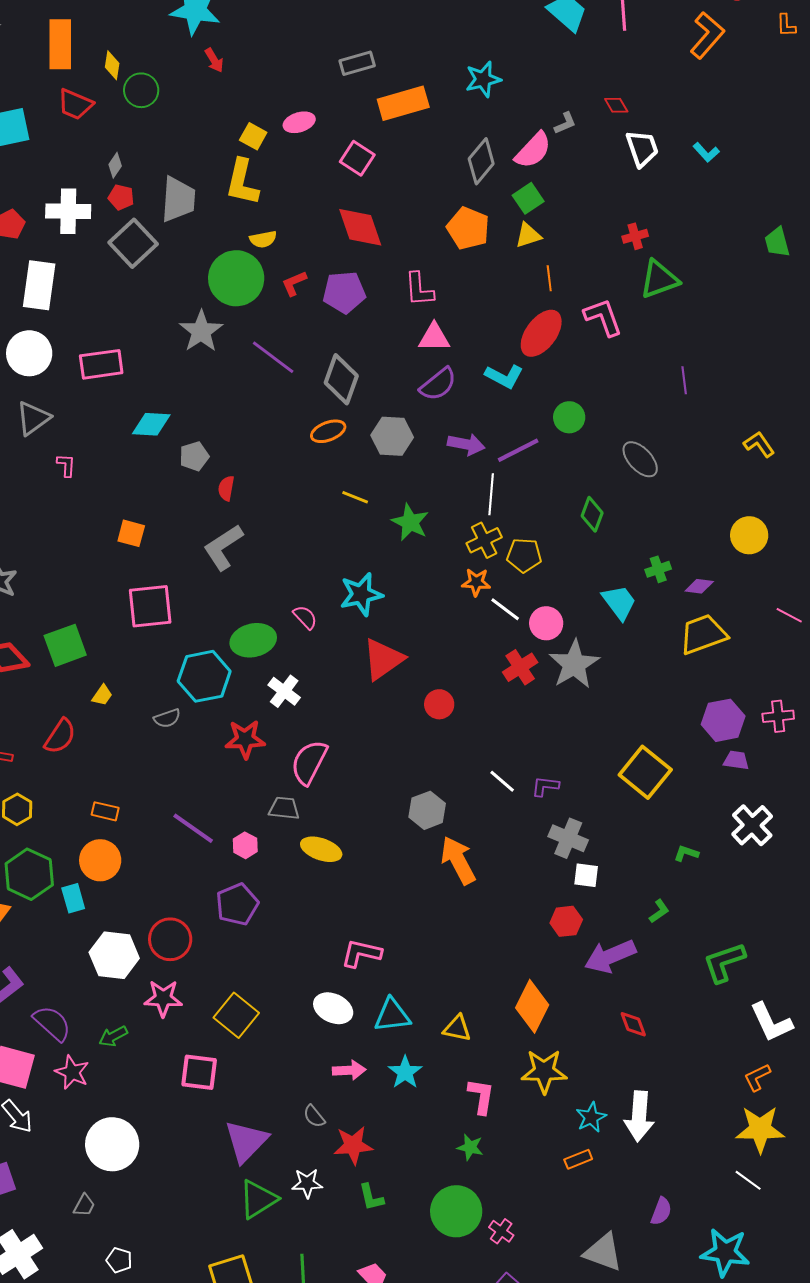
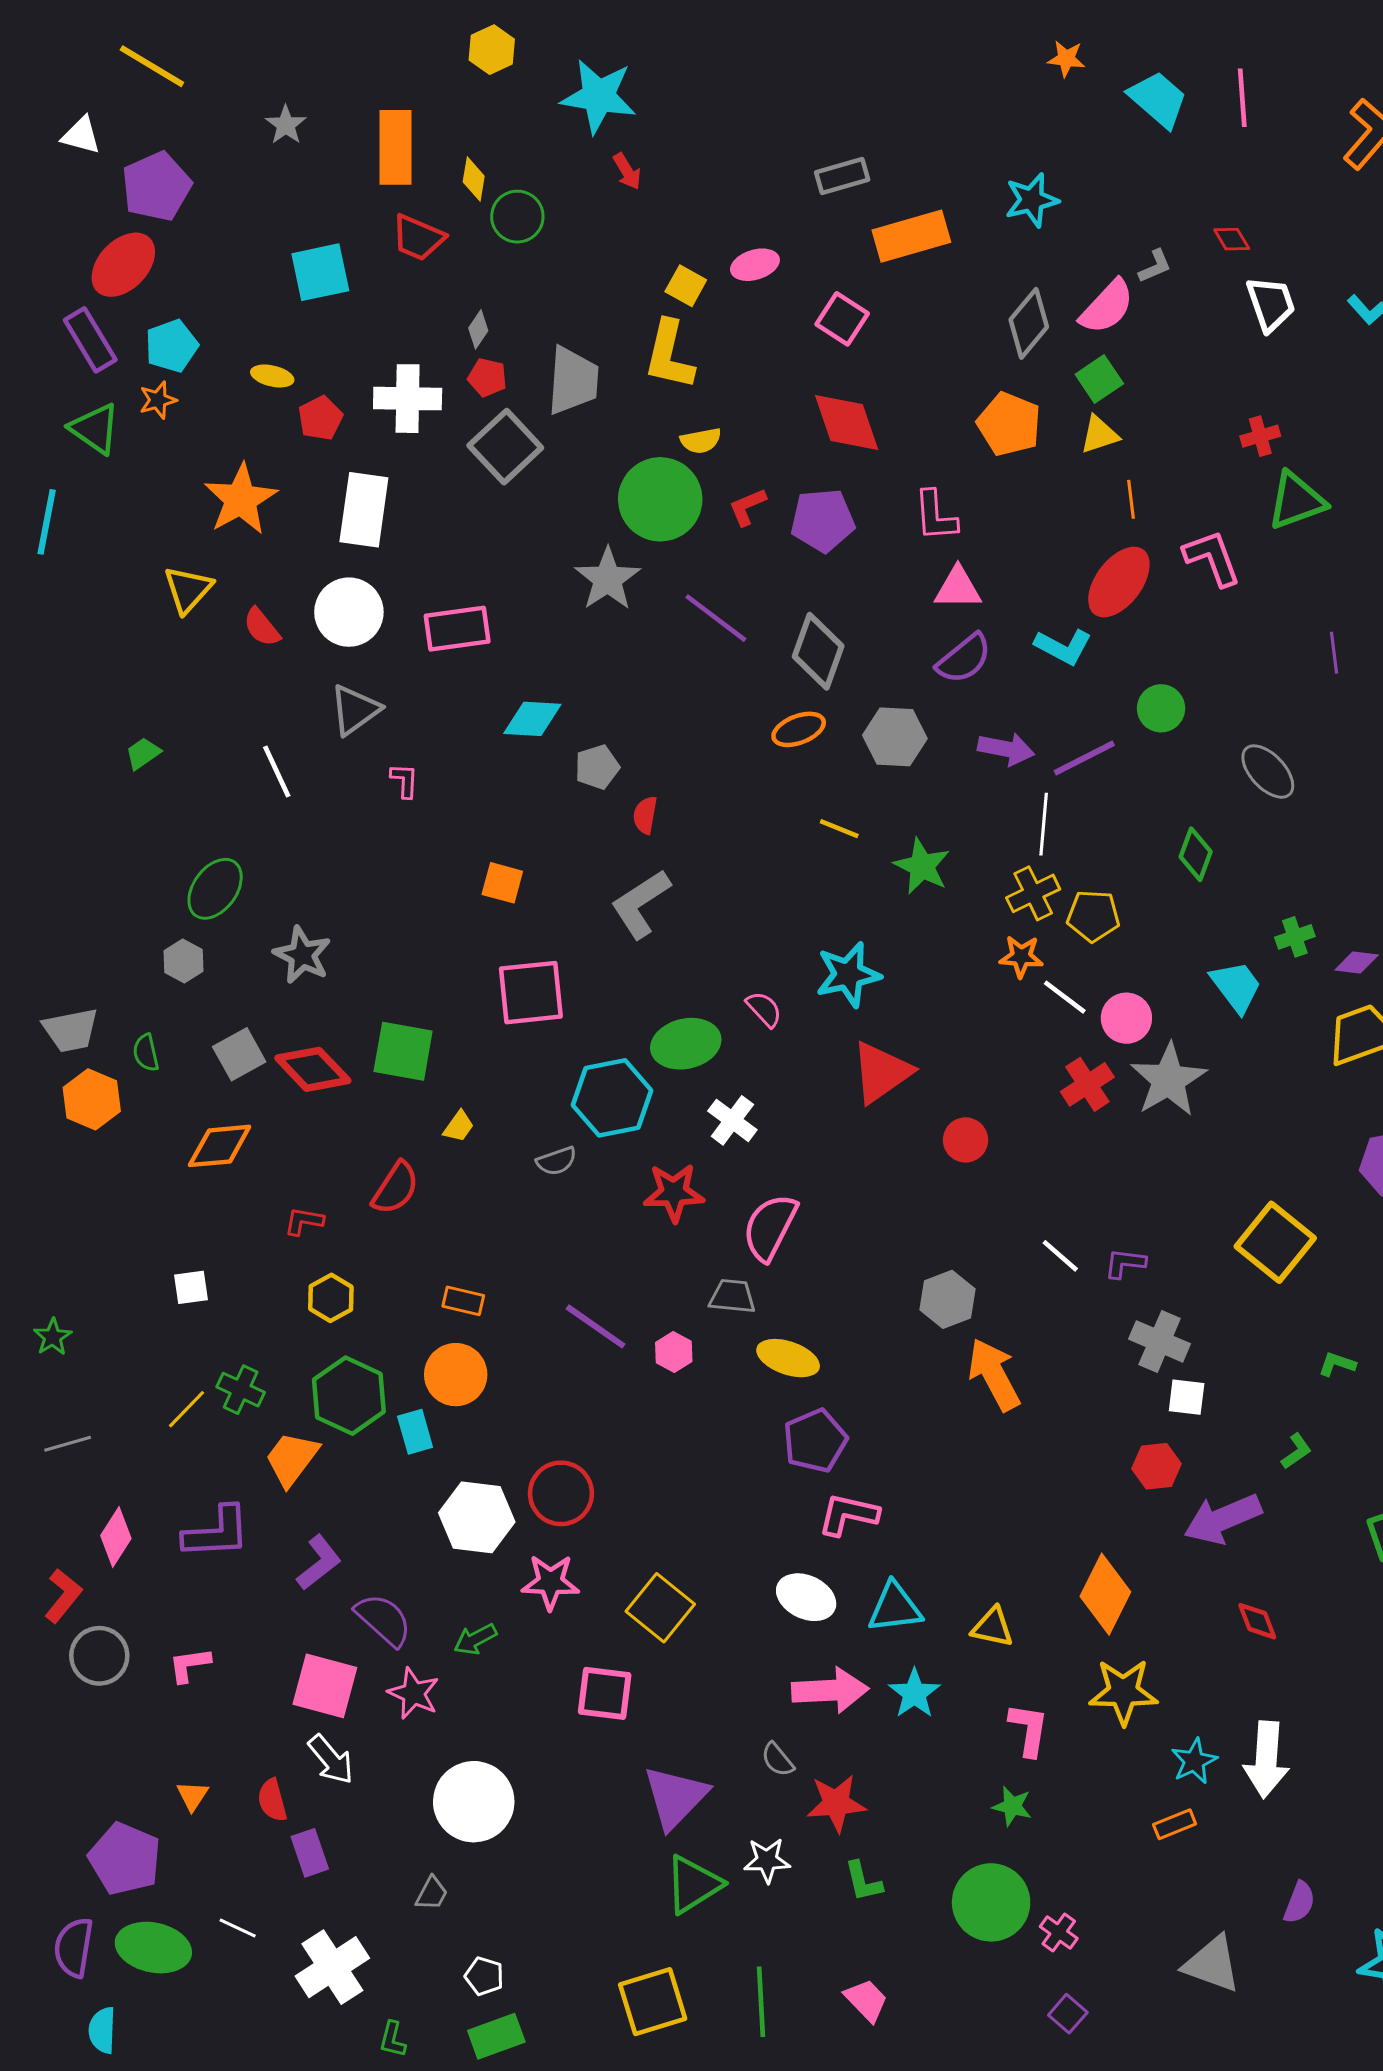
green square: (65, 645) -> (403, 1051), turned 30
purple pentagon: (237, 904) -> (815, 1441), moved
pink arrow: (349, 1070) -> (830, 1690), size x1.5

